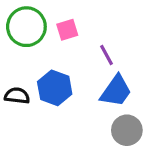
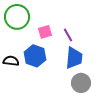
pink square: (67, 30) -> (45, 32), moved
blue trapezoid: (116, 91) -> (74, 58), turned -30

